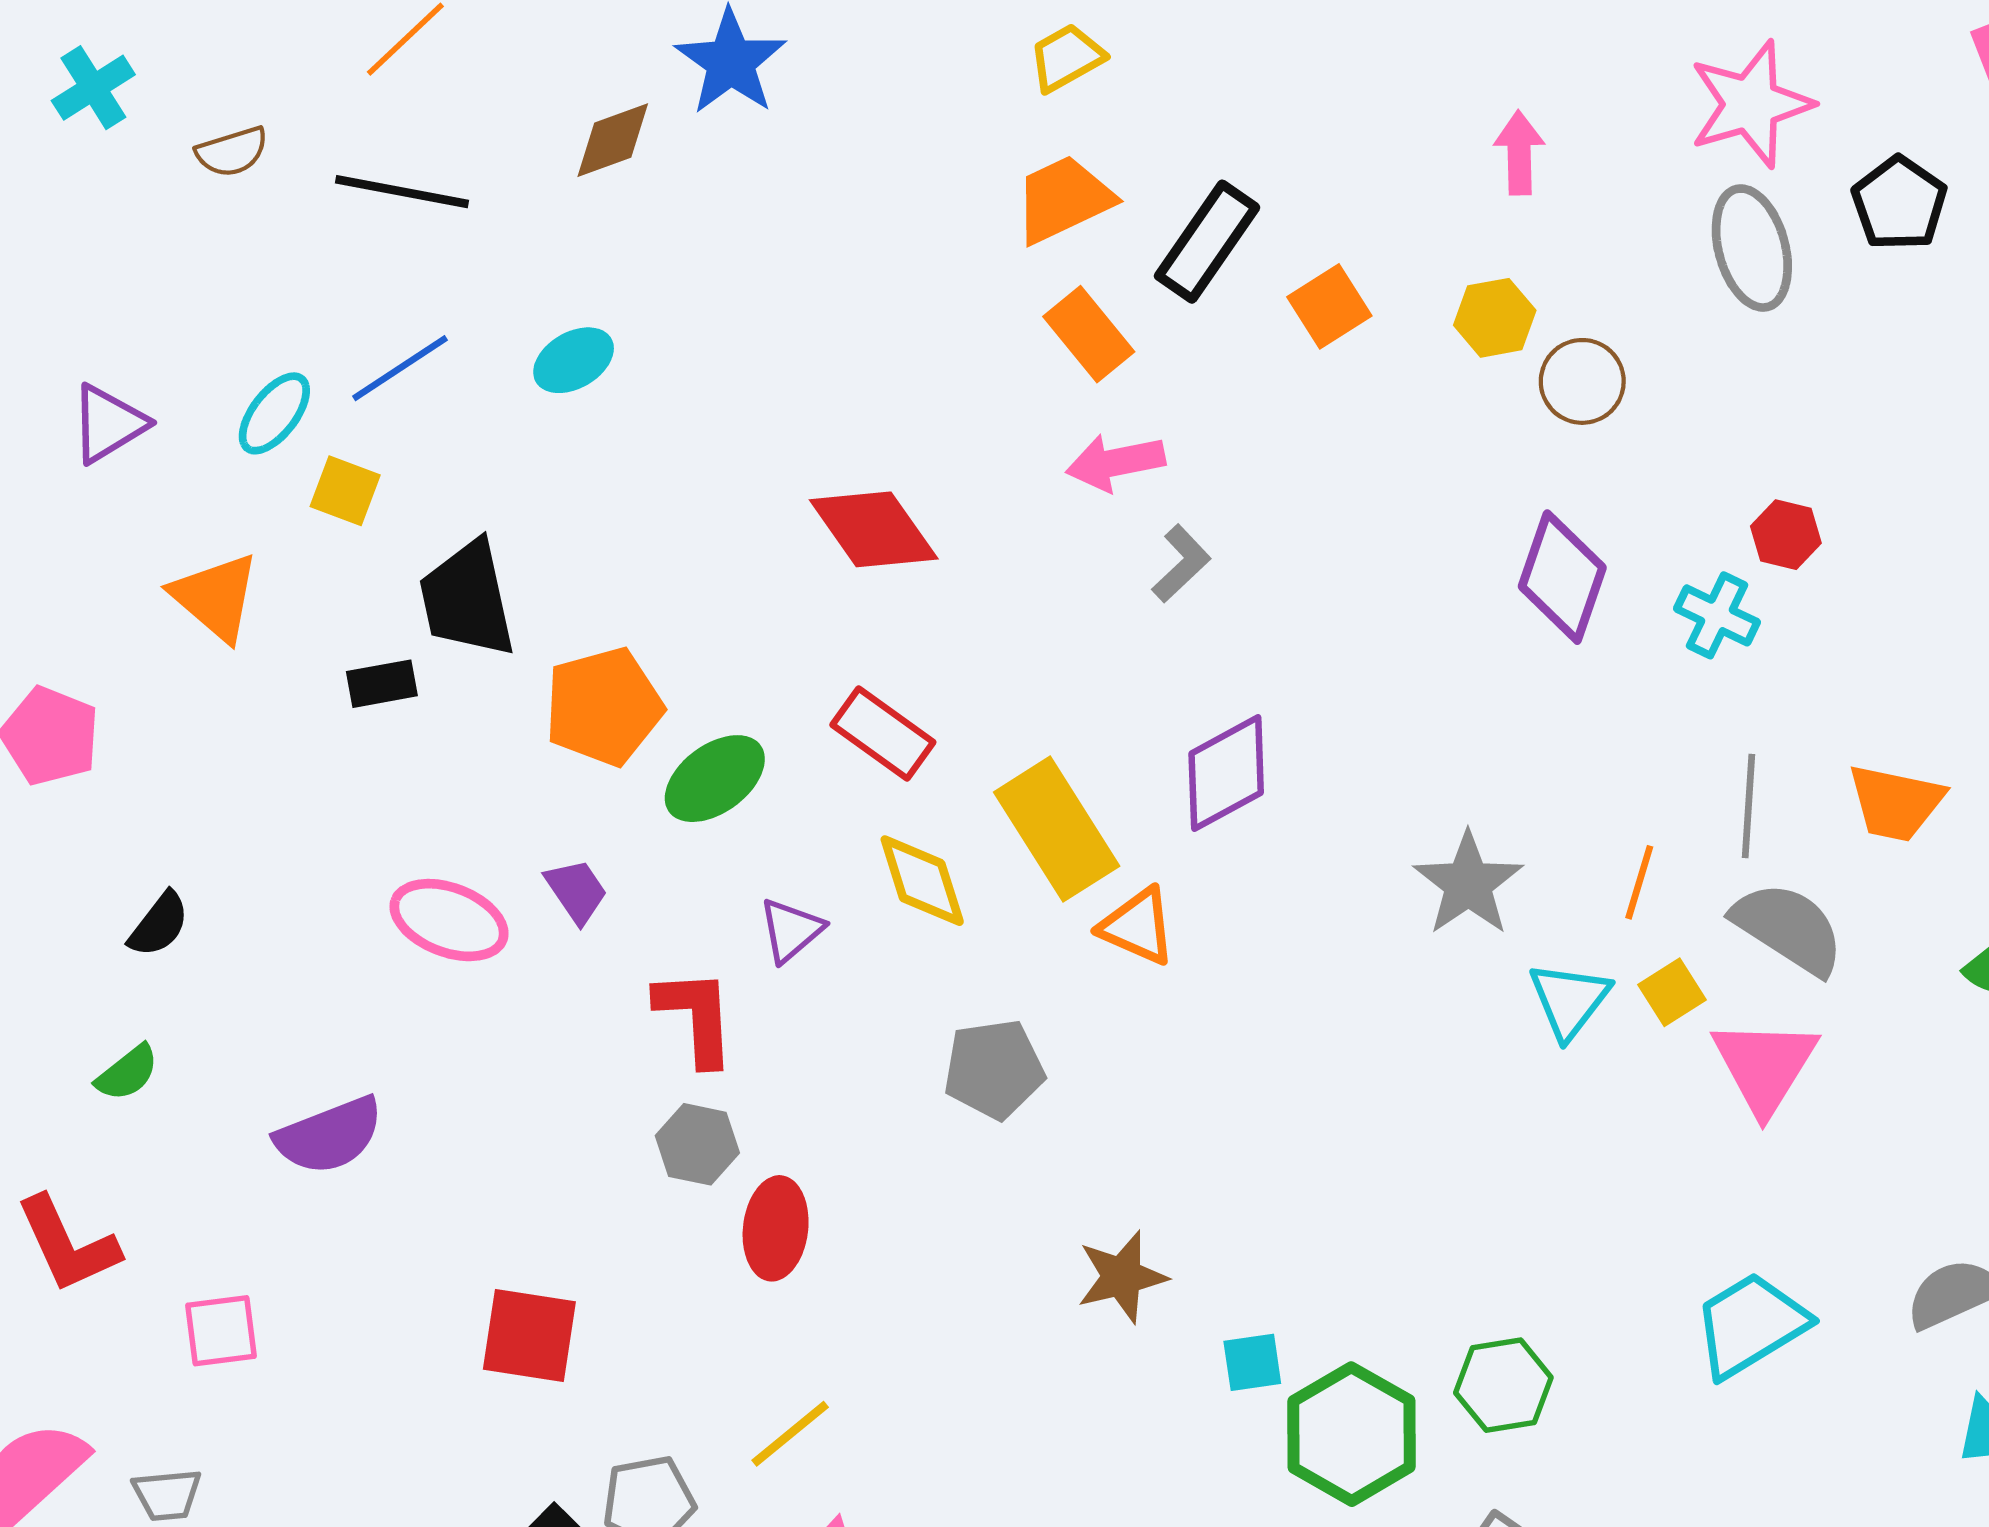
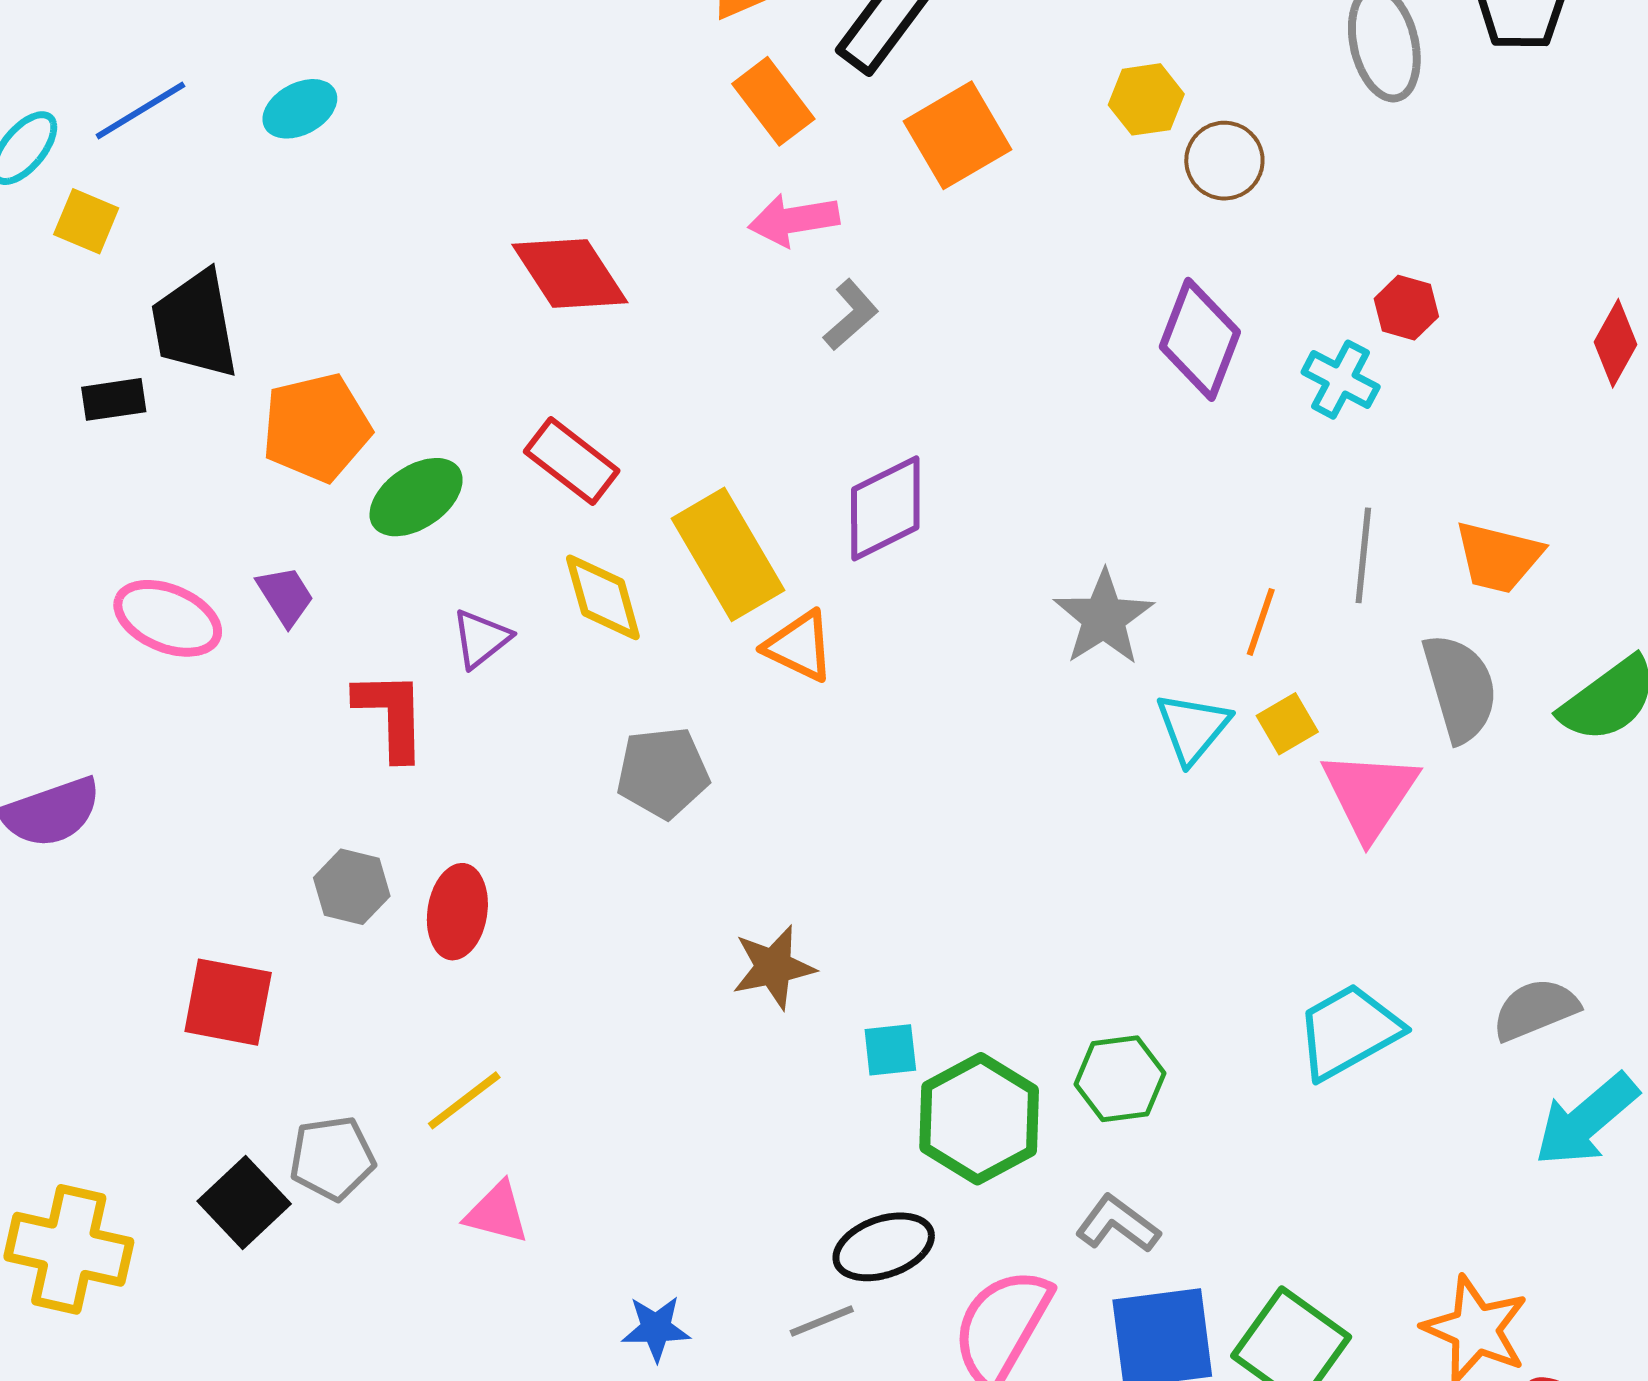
orange square: (1329, 306) -> (958, 135), moved, size x1.4
gray semicircle: (1788, 928) -> (1460, 688), moved, turned 39
gray hexagon: (697, 1144) -> (352, 887), moved

